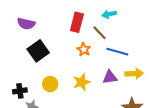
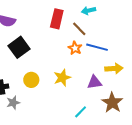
orange star: (84, 50) -> (75, 48), moved
purple triangle: (110, 77) -> (94, 82), moved

